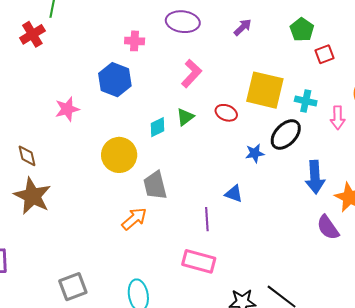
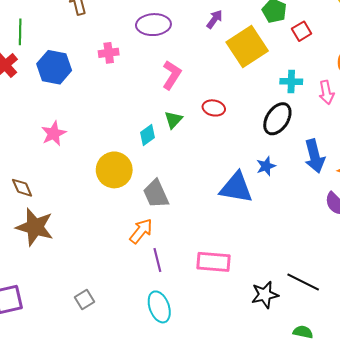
blue hexagon: (115, 80) -> (54, 67), moved
yellow square: (265, 90) -> (247, 47), moved, turned -36
blue star: (255, 153) -> (266, 166), moved
blue triangle: (234, 194) -> (236, 188), size x1.8
purple line: (207, 219) -> (157, 260), moved
gray square: (73, 287) -> (84, 300), moved, size x0.7

